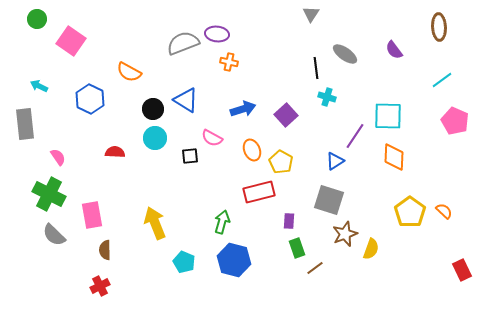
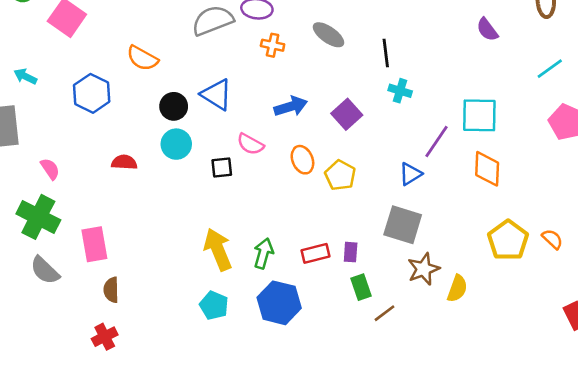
gray ellipse: (345, 54) -> (328, 35), moved
red rectangle: (259, 192) -> (315, 253), moved, size x0.7
yellow arrow: (155, 223) -> (218, 249), moved

